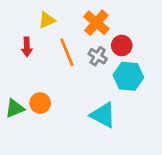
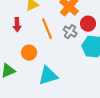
orange circle: (40, 103) -> (29, 53), moved
cyan triangle: (103, 115) -> (48, 76), moved, turned -45

